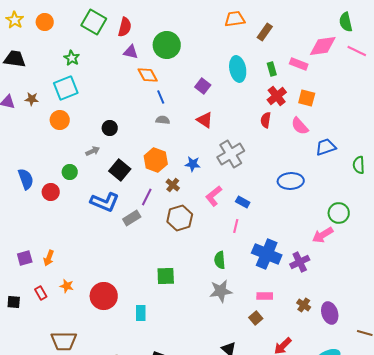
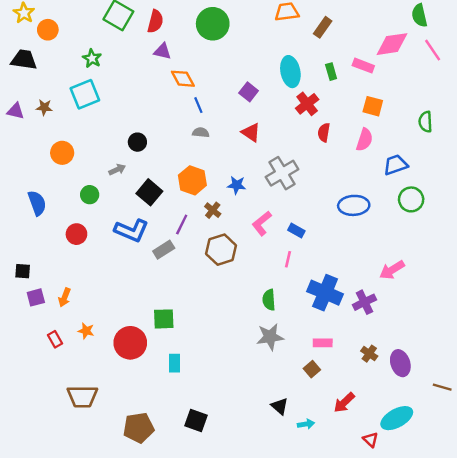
orange circle: (45, 22) -> (48, 30), moved
green circle: (167, 45) -> (213, 24), moved
pink line: (357, 51) -> (433, 50), turned 30
red cross: (277, 96) -> (307, 104), moved
orange circle: (60, 120) -> (62, 153), moved
pink semicircle: (300, 126) -> (364, 140), turned -120
green semicircle: (359, 165) -> (425, 122), moved
red circle: (51, 192) -> (76, 234), moved
green circle: (339, 213) -> (411, 199), moved
green square: (166, 276) -> (164, 319), moved
black square: (14, 302) -> (23, 271), moved

